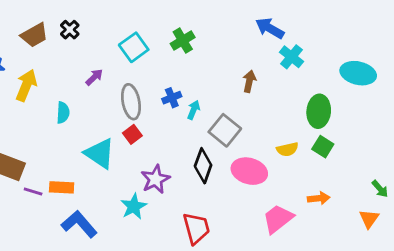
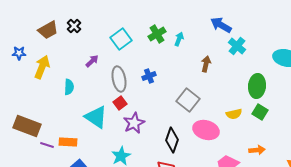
cyan arrow: (194, 110) -> (179, 39), moved
black diamond: (203, 166) -> (172, 140), moved
purple star: (155, 179) -> (134, 123), moved

